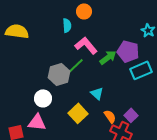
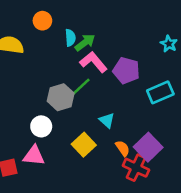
orange circle: (84, 11) -> (42, 21), moved
purple pentagon: (128, 51) -> (126, 70), moved
green arrow: (108, 57) -> (85, 43), moved
purple square: (131, 115) -> (148, 147), size x1.6

